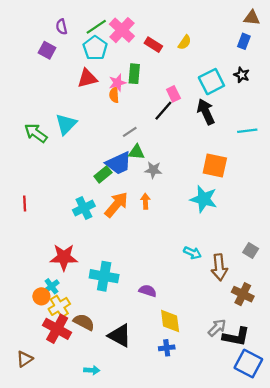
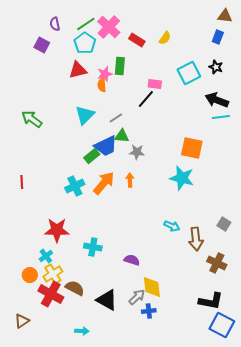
pink rectangle: (173, 94) -> (155, 84), turned -56
black arrow: (206, 112) -> (217, 100), moved, turned -45
cyan triangle: (66, 124) -> (85, 115), moved
cyan cross: (104, 276) -> (93, 247), size x0.7
orange circle: (41, 296) -> (30, 275), moved
gray arrow: (217, 328) -> (137, 297), moved

